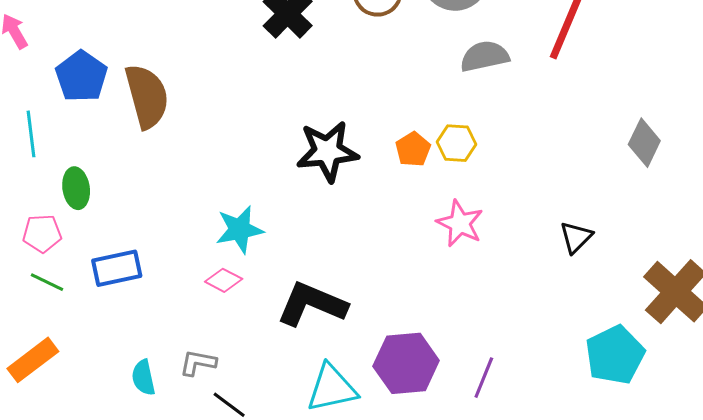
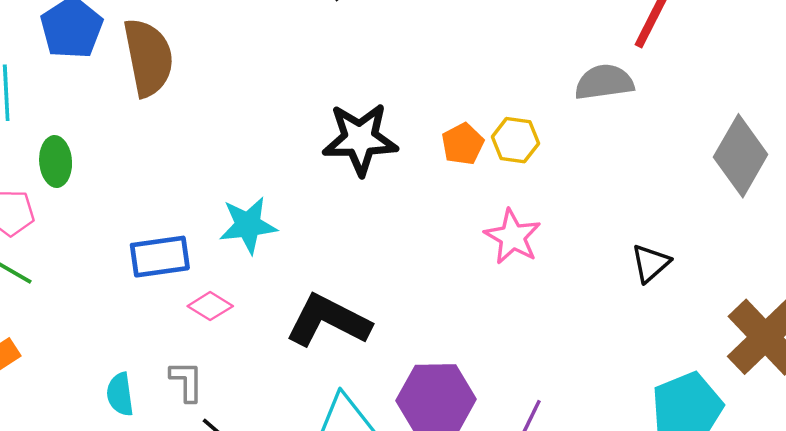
gray semicircle: (485, 56) -> (604, 82), moved
gray diamond: (644, 143) -> (741, 156), size x1.4
blue rectangle: (117, 268) -> (160, 257), moved
pink diamond: (224, 280) -> (210, 306), moved
gray L-shape: (198, 363) -> (187, 381), turned 75

